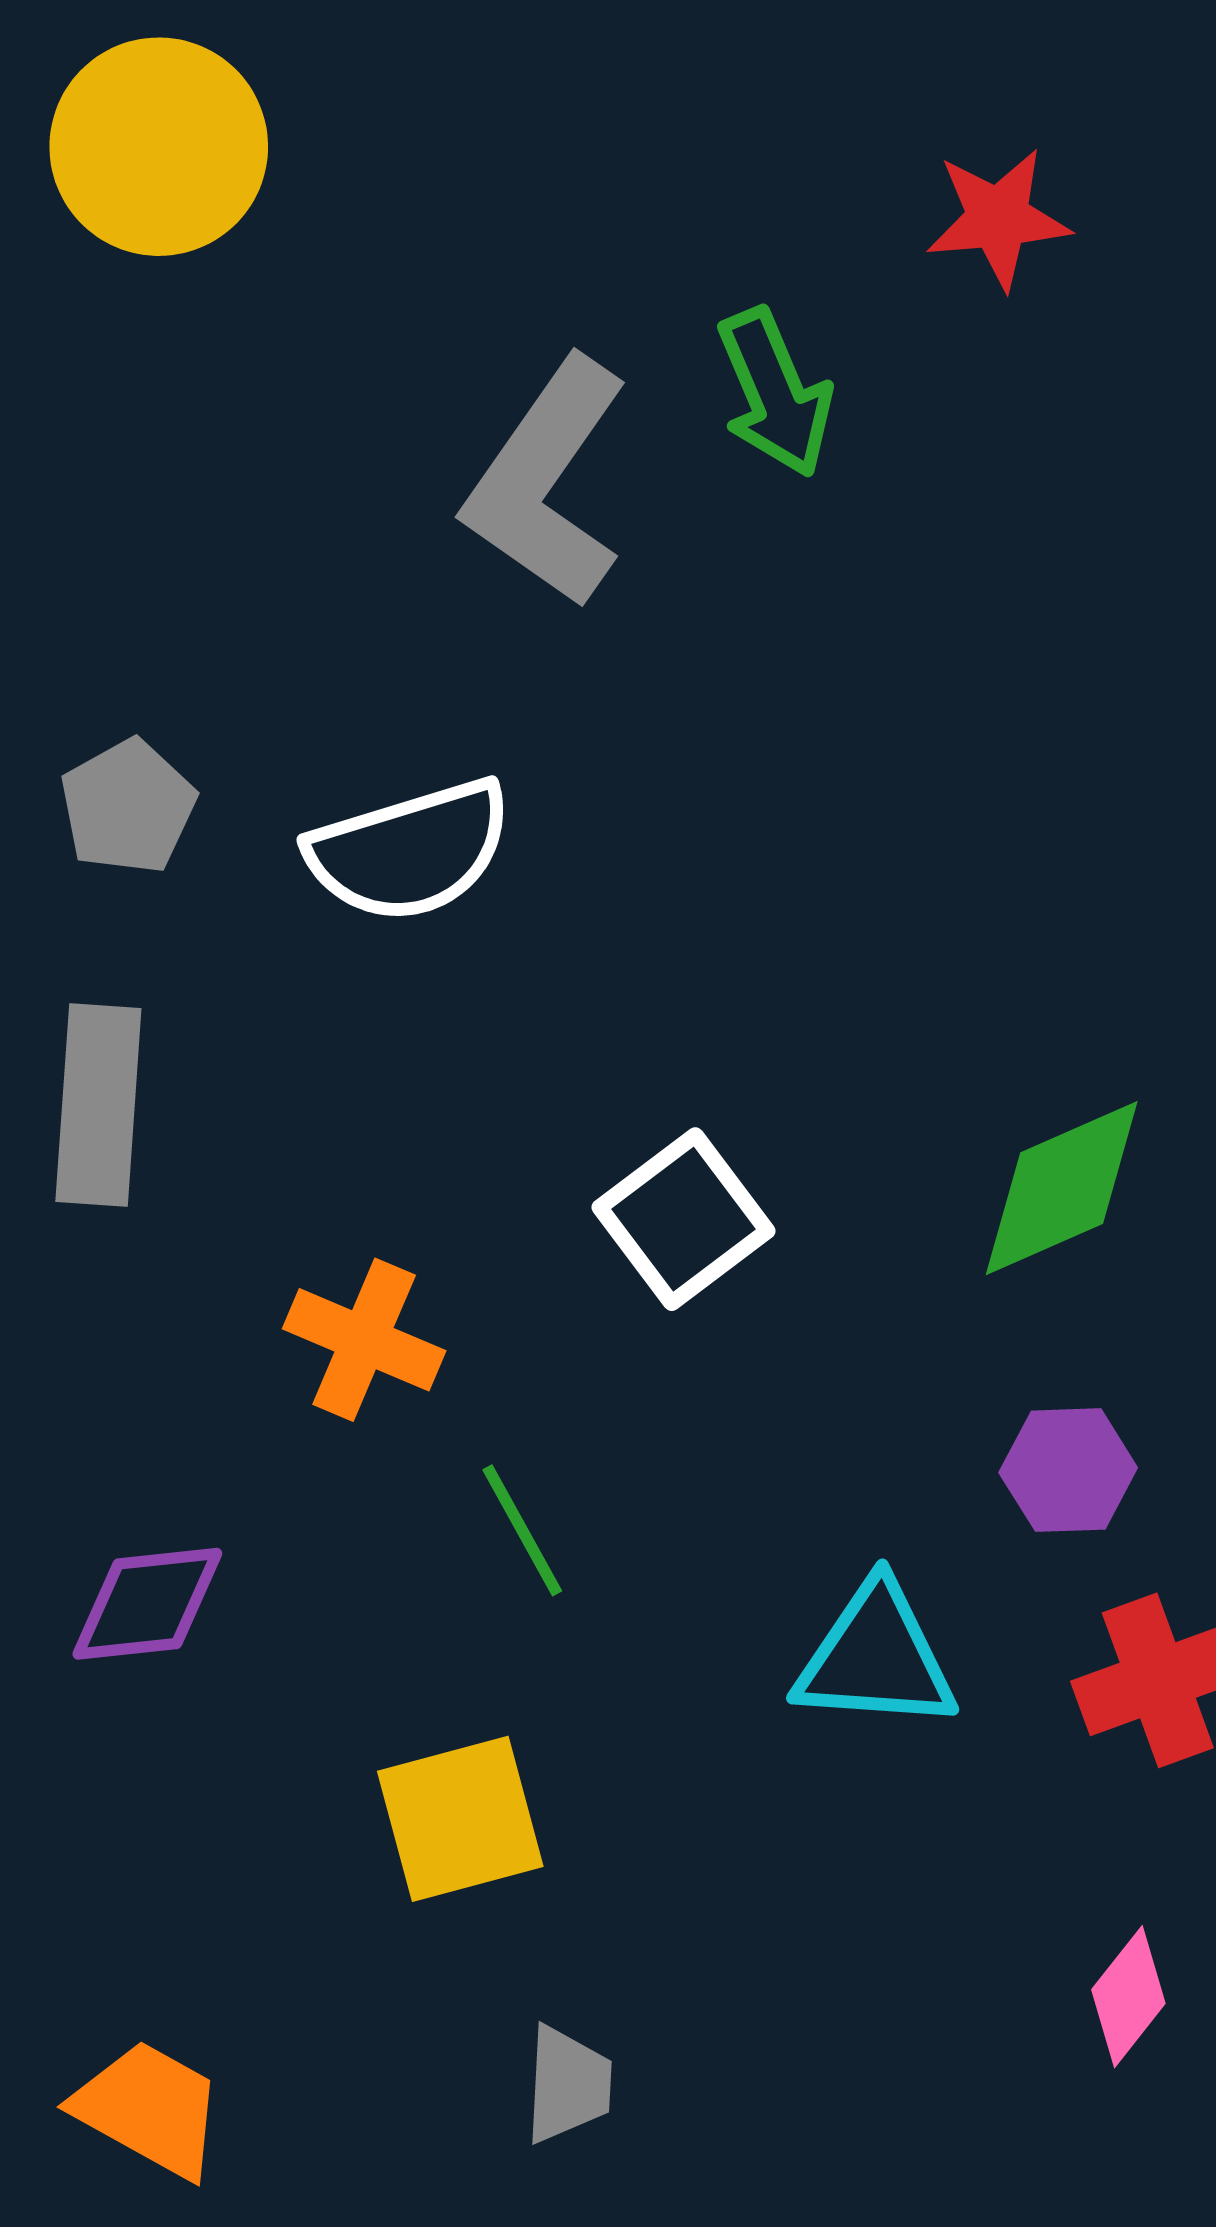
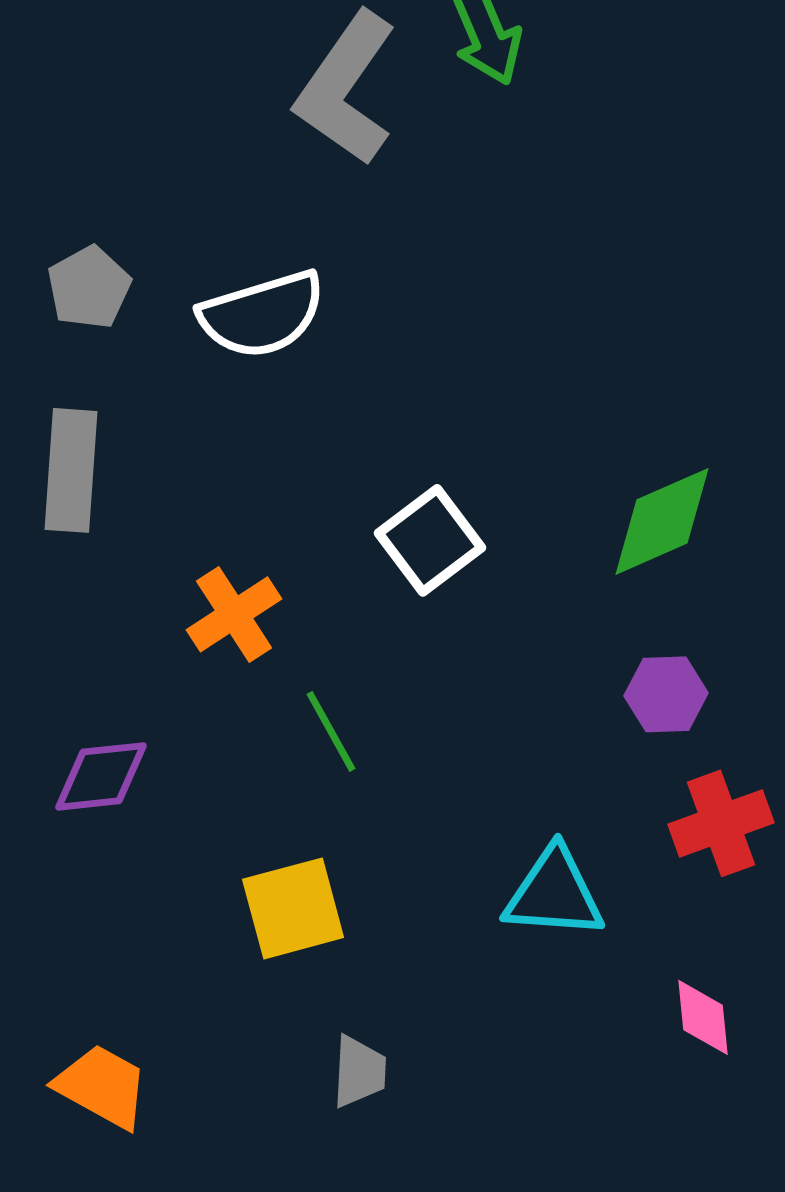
orange cross: (364, 1340) -> (234, 614), turned 34
cyan triangle: (876, 1658) -> (554, 893), moved
pink diamond: (1128, 1997) -> (703, 1017), turned -44

